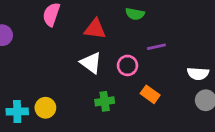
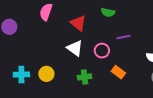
red triangle: (95, 29) -> (78, 23), turned 30
yellow circle: (45, 108) -> (46, 74), moved
cyan cross: (17, 112) -> (21, 75), moved

